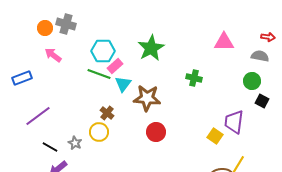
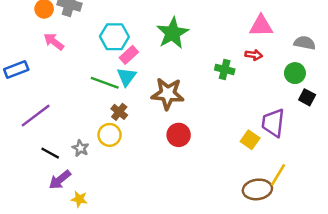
red arrow: (268, 37) -> (254, 55), moved
green line: (99, 74) -> (105, 83), moved
cyan triangle: (123, 84) -> (126, 77), moved

